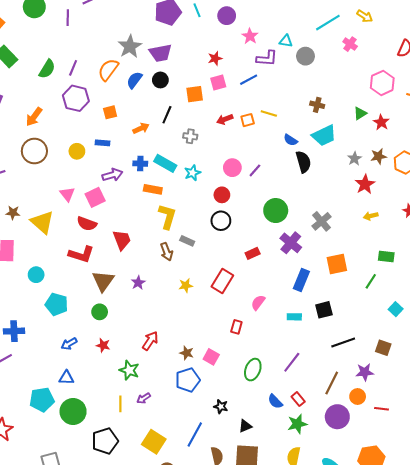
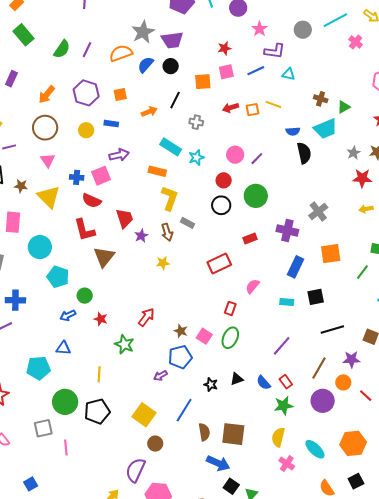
cyan triangle: (286, 41) -> (289, 74), moved
gray circle: (305, 56) -> (303, 30), moved
orange semicircle: (108, 70) -> (121, 53), turned 30
purple hexagon: (76, 98) -> (86, 93), moved
green triangle: (360, 113) -> (344, 107), moved
blue semicircle: (291, 140) -> (293, 131), turned -40
blue cross: (140, 164) -> (77, 177), moved
red star: (365, 184) -> (362, 178), turned 30
pink triangle: (67, 194) -> (48, 160), moved
green circle: (276, 211) -> (256, 196), moved
purple cross: (291, 243) -> (287, 230), turned -30
red L-shape: (81, 254) -> (85, 230), turned 55
cyan circle: (36, 275) -> (40, 247), size x1.5
red rectangle: (222, 281) -> (219, 264), turned 30
purple star: (138, 283) -> (141, 236), moved
yellow star: (186, 285) -> (163, 263), moved
green circle: (100, 312) -> (85, 296), moved
green ellipse: (253, 370) -> (230, 338), moved
purple arrow: (144, 398) -> (161, 376), moved
yellow line: (120, 404) -> (99, 374), moved
red line: (382, 409) -> (366, 396), turned 32
green circle: (73, 411) -> (65, 402), moved
black triangle: (245, 426) -> (237, 379), moved

